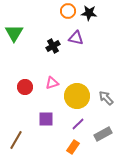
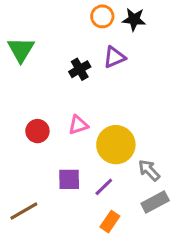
purple triangle: (76, 38) -> (114, 57), turned -35
gray arrow: (106, 98) -> (149, 170), moved
purple line: (78, 124) -> (104, 187), moved
brown line: (16, 140) -> (24, 211), turned 30

